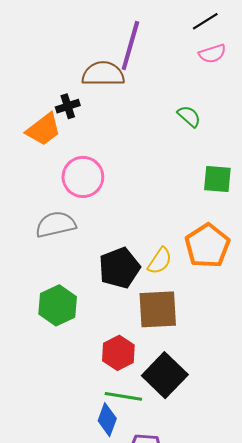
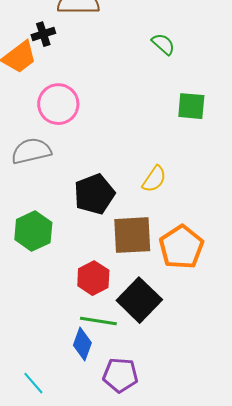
orange pentagon: (207, 246) -> (181, 247), moved
yellow semicircle: (160, 261) -> (154, 179), moved

